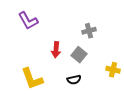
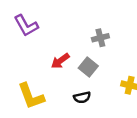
red arrow: (56, 50) -> (60, 61), turned 49

